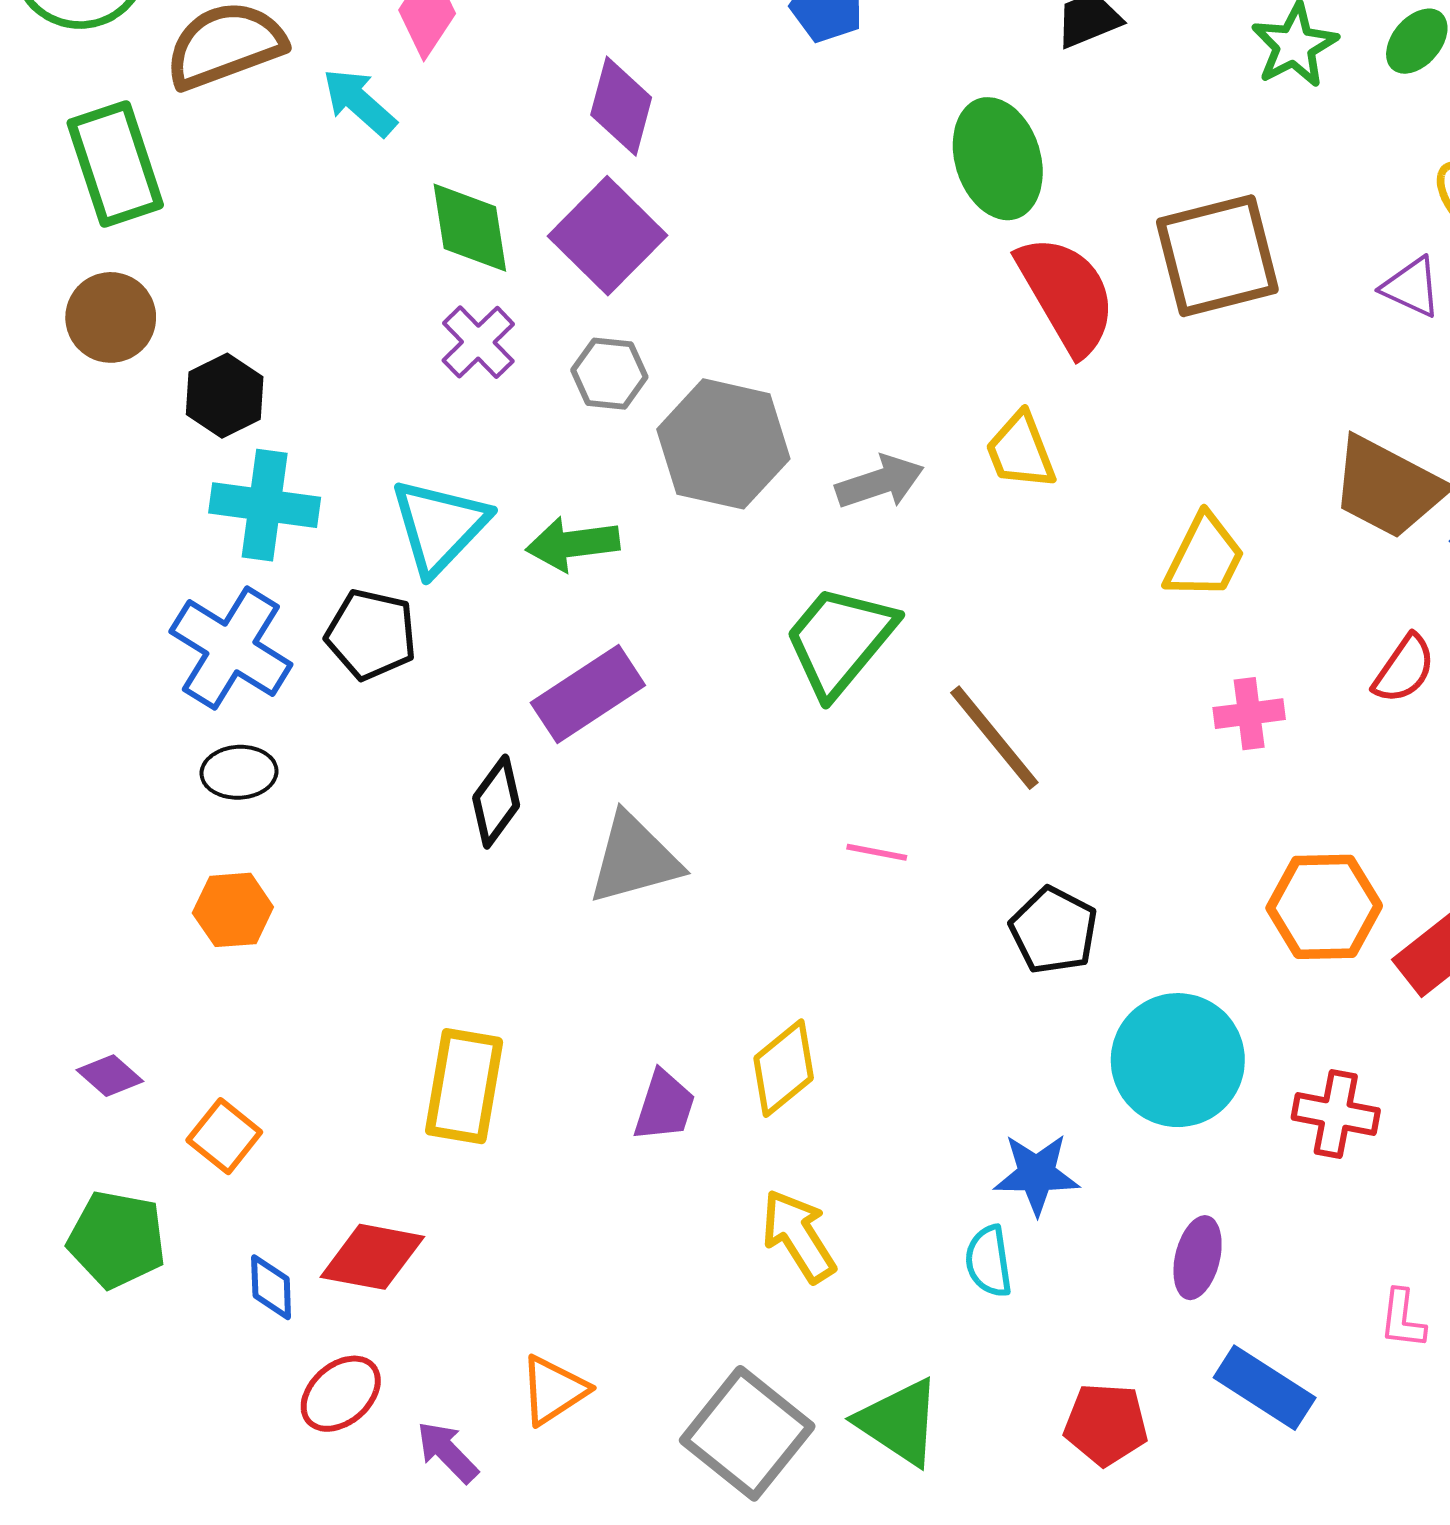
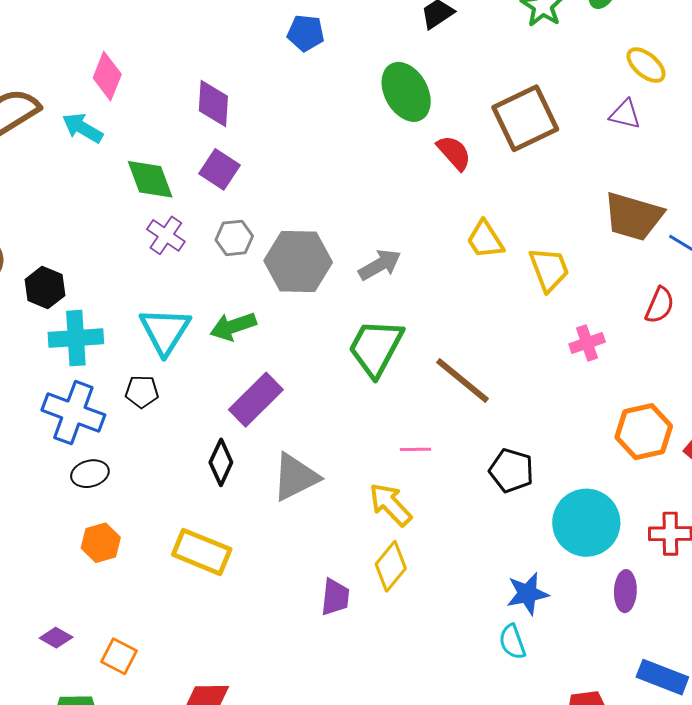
purple square: (607, 236) -> (220, 169), size x0.7
red semicircle: (1067, 295) -> (454, 153), size x0.6
yellow trapezoid: (1021, 451) -> (485, 240), moved
yellow trapezoid: (1205, 557) -> (549, 269), turned -36
black pentagon: (371, 634) -> (142, 392), size x0.7
yellow rectangle: (464, 1086) -> (202, 552), moved, turned -66
yellow arrow: (798, 1236) -> (390, 504), moved
purple ellipse: (1198, 1258) -> (625, 591), moved

